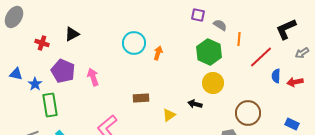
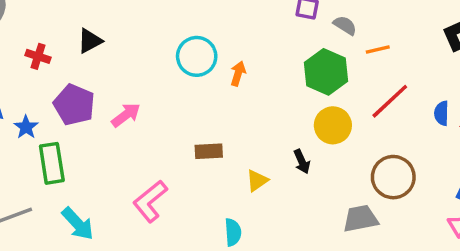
orange line: (239, 39) -> (378, 49), turned 72
red line: (261, 57) -> (390, 101), moved
pink arrow: (93, 77) -> (126, 115), turned 72
black arrow: (195, 104) -> (302, 162), turned -128

